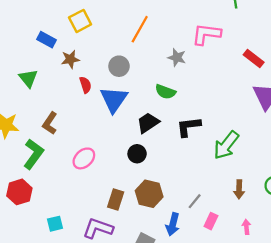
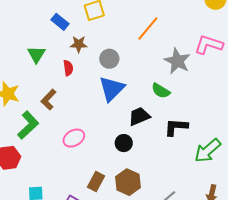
gray star: (177, 57) -> (177, 61), size x1.5
gray circle: (119, 66) -> (109, 59), moved
red semicircle: (85, 85) -> (68, 68), moved

